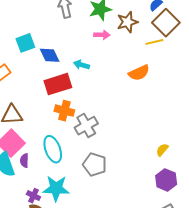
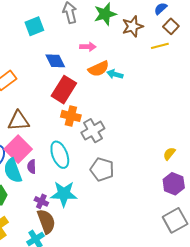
brown square: (166, 23) -> (171, 26), size x0.6
pink arrow: (102, 35) -> (88, 47), moved
cyan square: (25, 43) -> (34, 26), moved
cyan arrow: (81, 65) -> (115, 74), moved
orange semicircle: (139, 73) -> (99, 69), moved
red rectangle: (58, 84) -> (64, 90), turned -40

